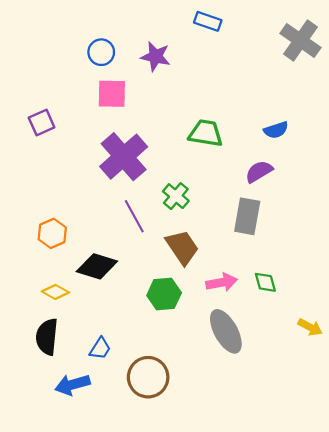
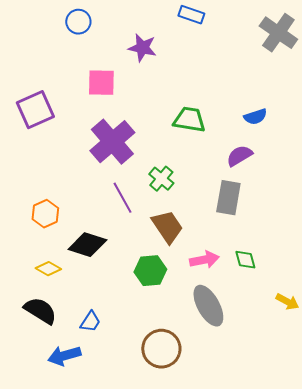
blue circle: (101, 52) -> (78, 22), moved
purple square: (42, 123) -> (35, 110), size x1.5
black semicircle: (47, 337) -> (40, 311), turned 116
brown circle: (148, 377) -> (161, 349), moved

